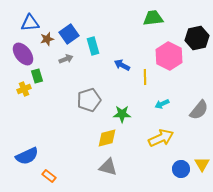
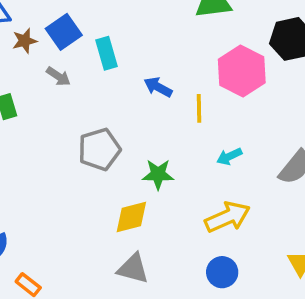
gray arrow: (66, 59) -> (58, 76), turned 56
blue circle: (181, 169) -> (222, 272), moved

